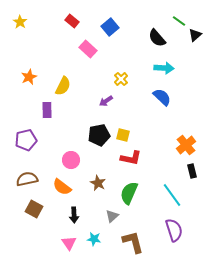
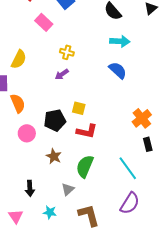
yellow cross: (121, 79) -> (67, 52), moved, turned -32
black pentagon: (99, 135) -> (55, 120), moved
orange semicircle: (62, 187) -> (18, 103), moved, turned -150
purple semicircle: (174, 230) -> (130, 203), turned 50
pink triangle: (69, 243) -> (16, 216), moved

